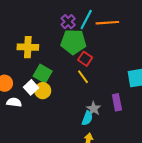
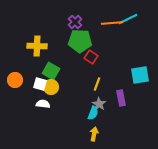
cyan line: (86, 20) -> (128, 19), moved, turned 36
yellow line: (83, 77) -> (97, 84), moved, turned 56
white square: (31, 87) -> (40, 84), turned -32
white semicircle: (14, 102) -> (43, 104), moved

